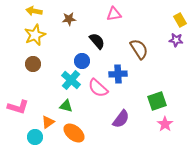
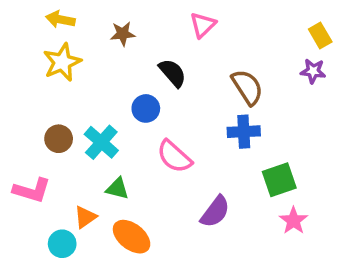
pink triangle: (114, 14) -> (203, 25), turned -35
brown circle: (33, 64) -> (59, 139), moved
blue cross: (118, 74) -> (244, 132), moved
cyan cross: (71, 80) -> (101, 142), moved

